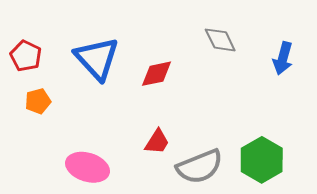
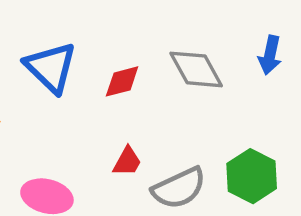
gray diamond: (220, 40) -> (196, 69), moved, size x1.4

